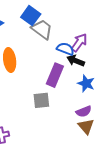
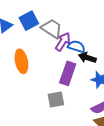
blue square: (31, 16) -> (29, 21), moved, turned 30
purple arrow: (79, 43) -> (63, 42), moved

